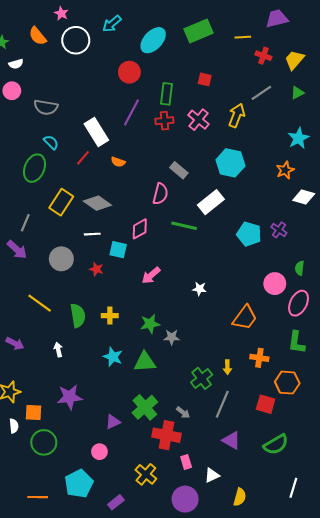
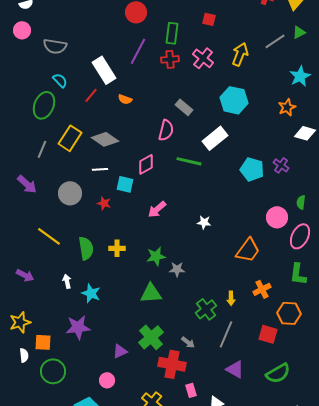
gray line: (261, 93) -> (275, 41), moved
gray line: (25, 223) -> (42, 149), moved
cyan star: (113, 357) -> (91, 293), moved
orange cross: (259, 358) -> (262, 289), turned -36

